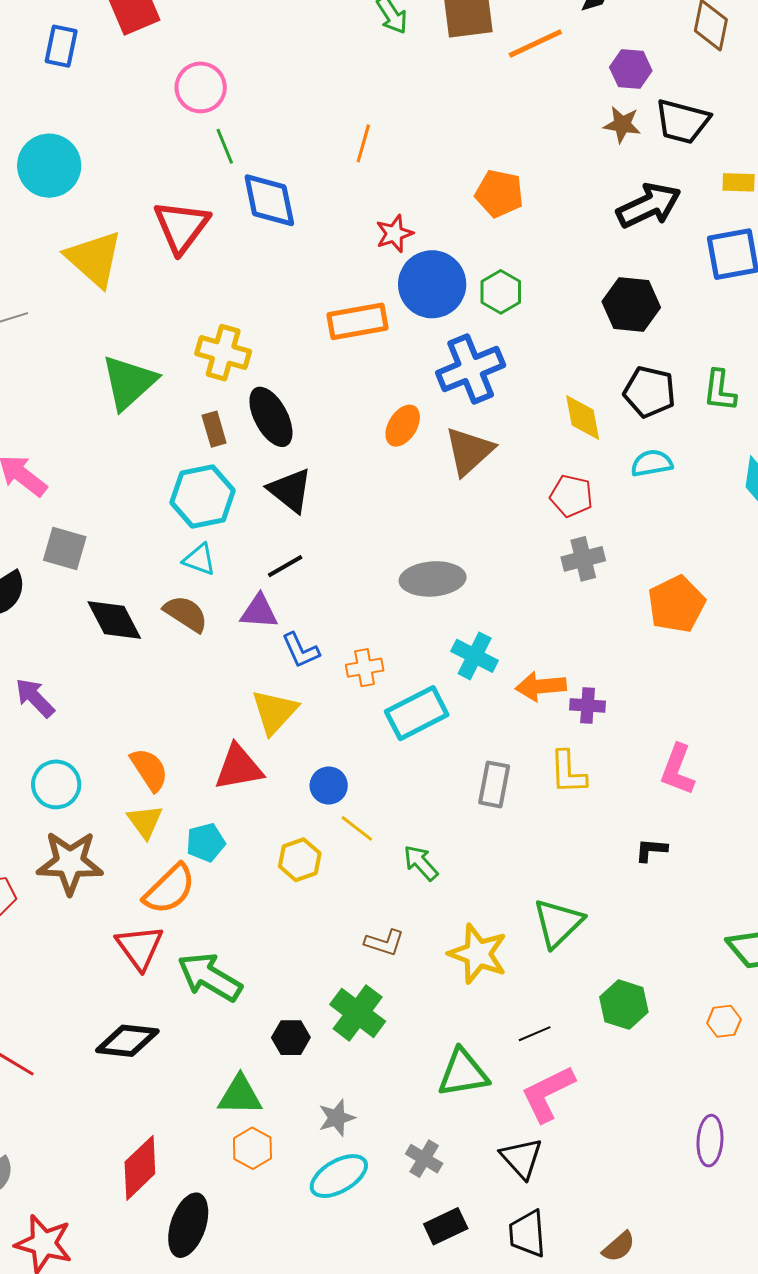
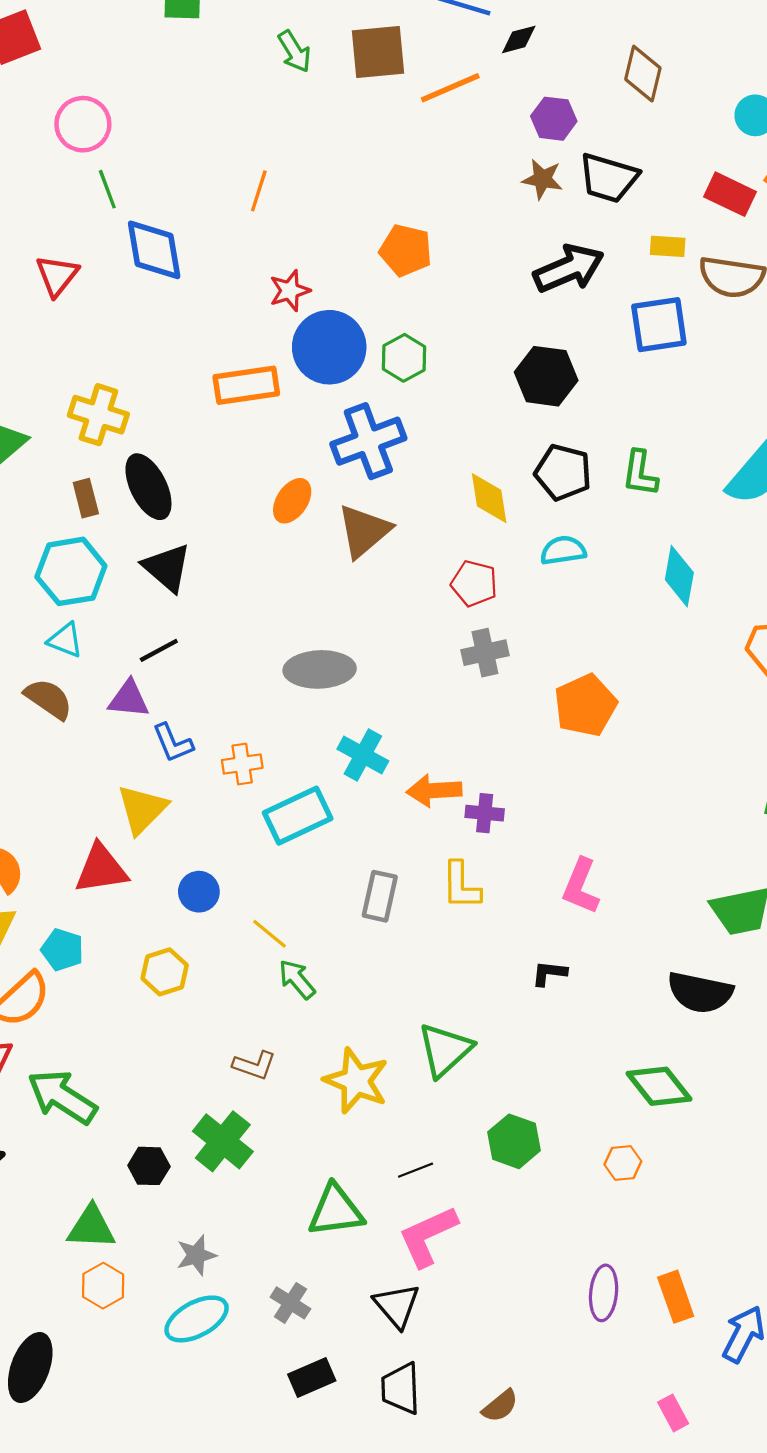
red triangle: (181, 227) -> (57, 275), size x0.7
yellow line: (357, 828) -> (269, 934), moved
cyan pentagon: (206, 842) -> (62, 950), turned 30

